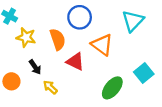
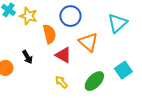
yellow star: (26, 37) -> (28, 16), moved
yellow arrow: (50, 87) -> (61, 82), moved

